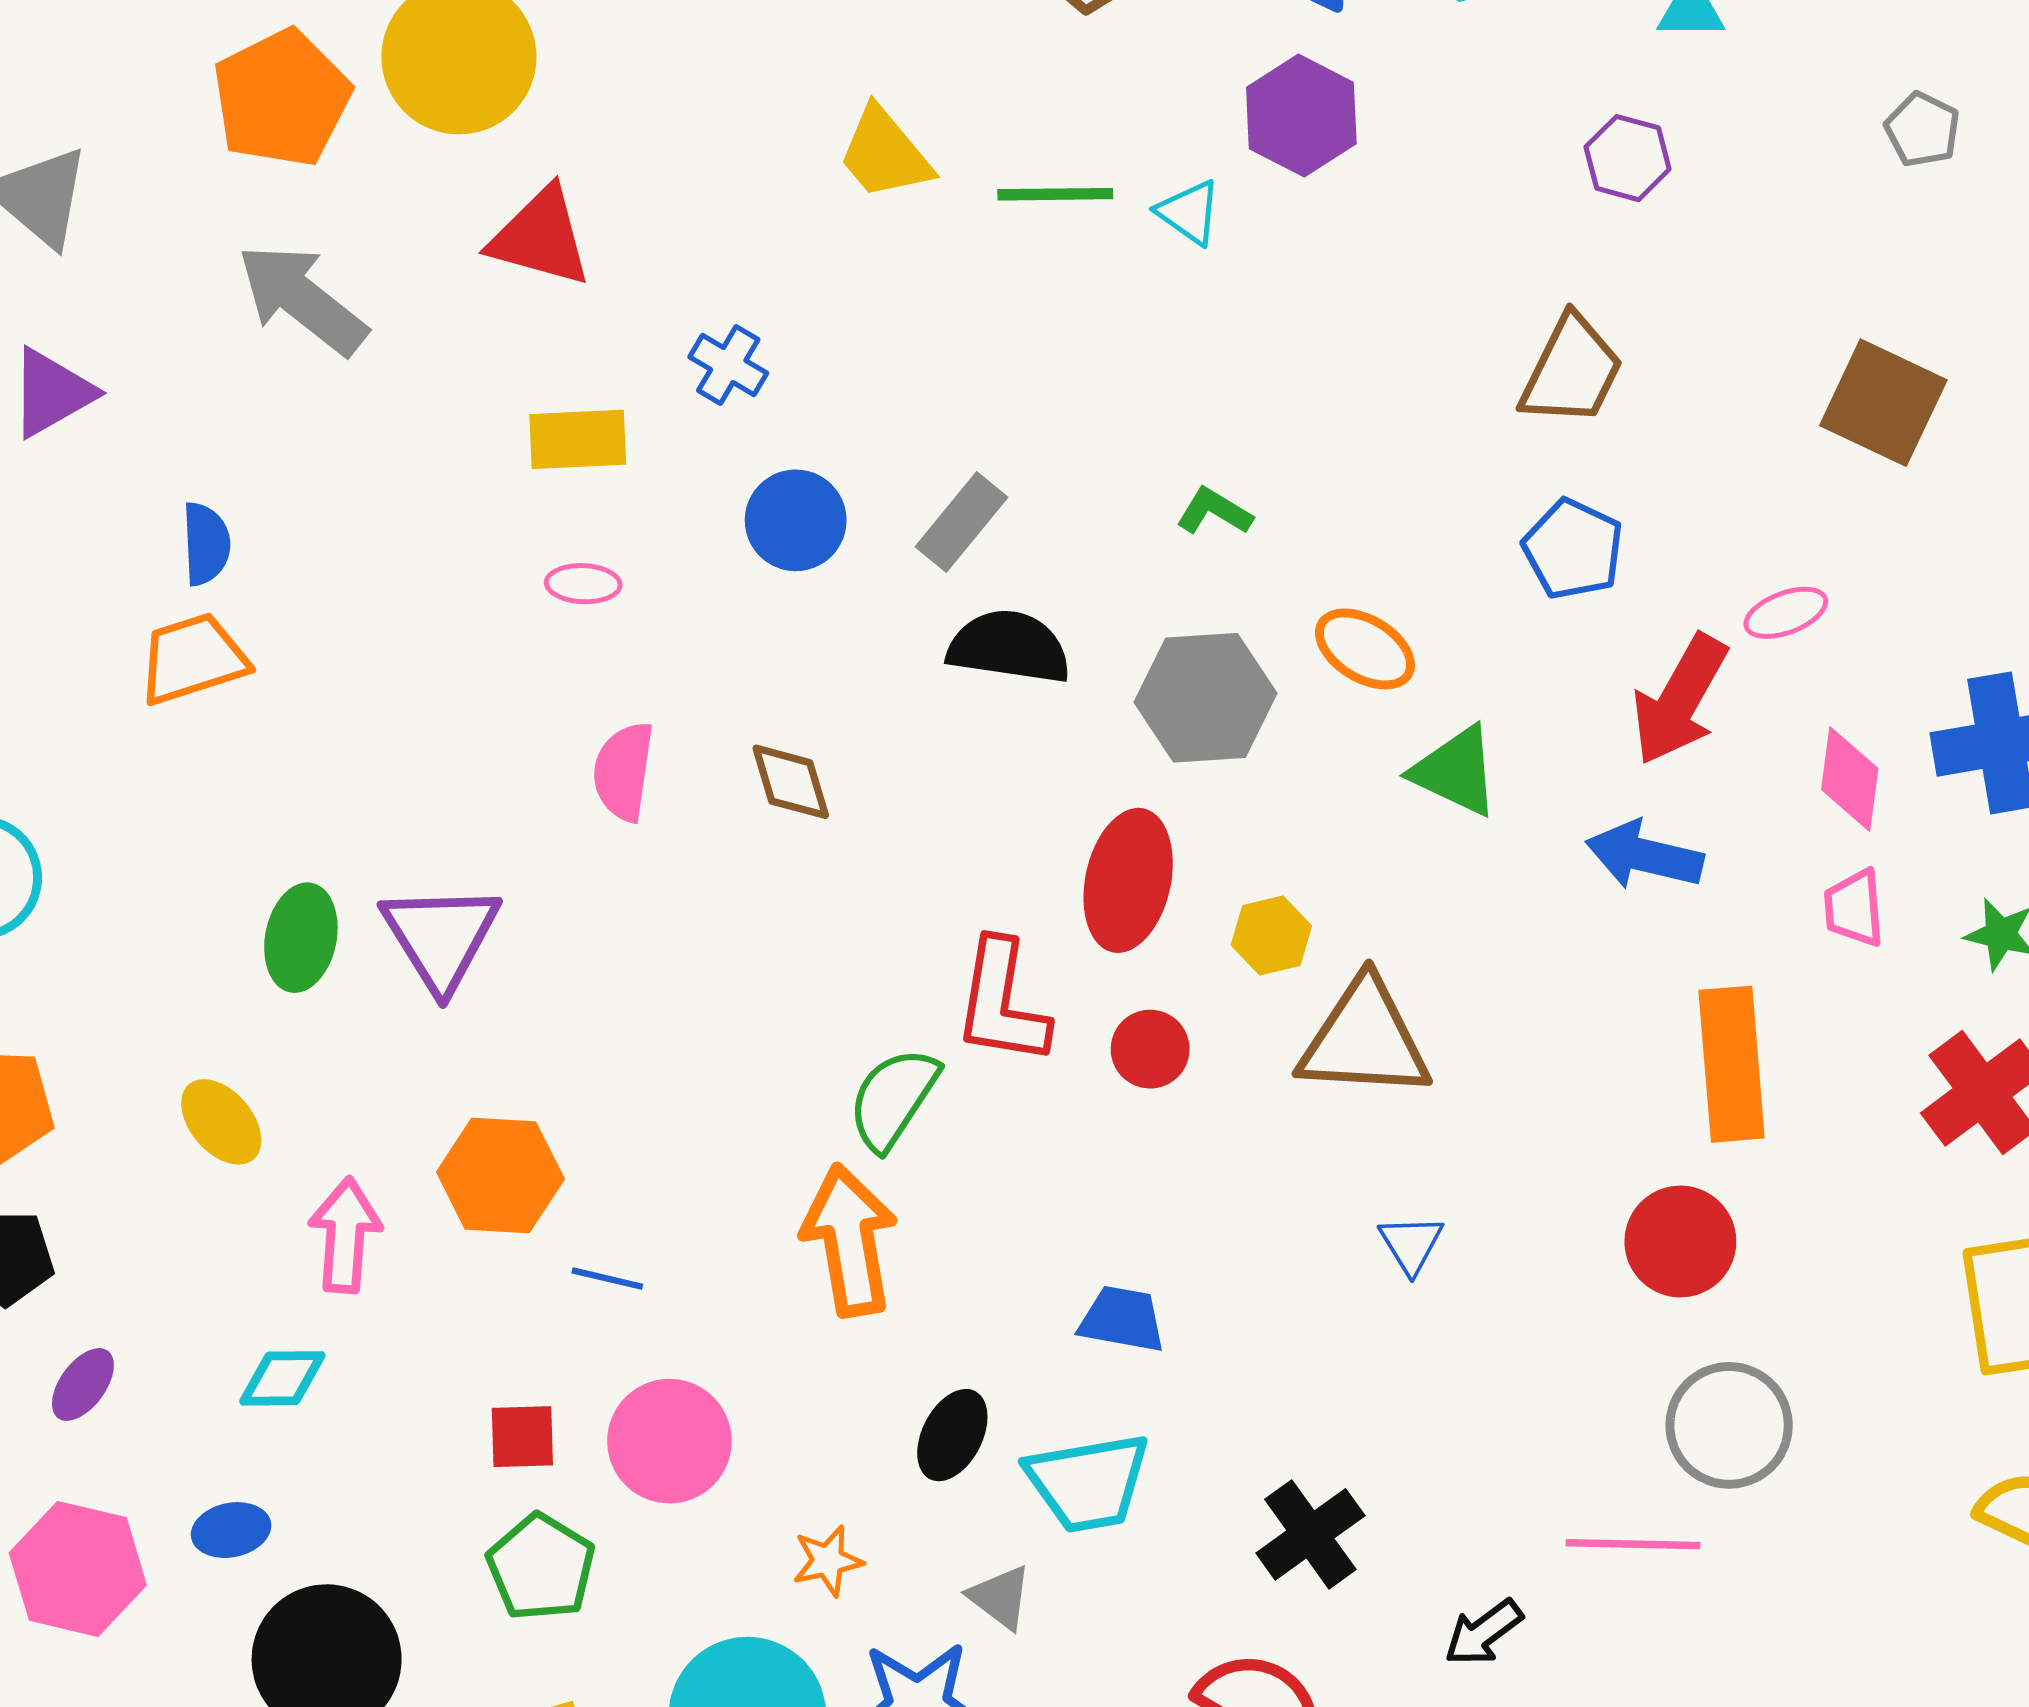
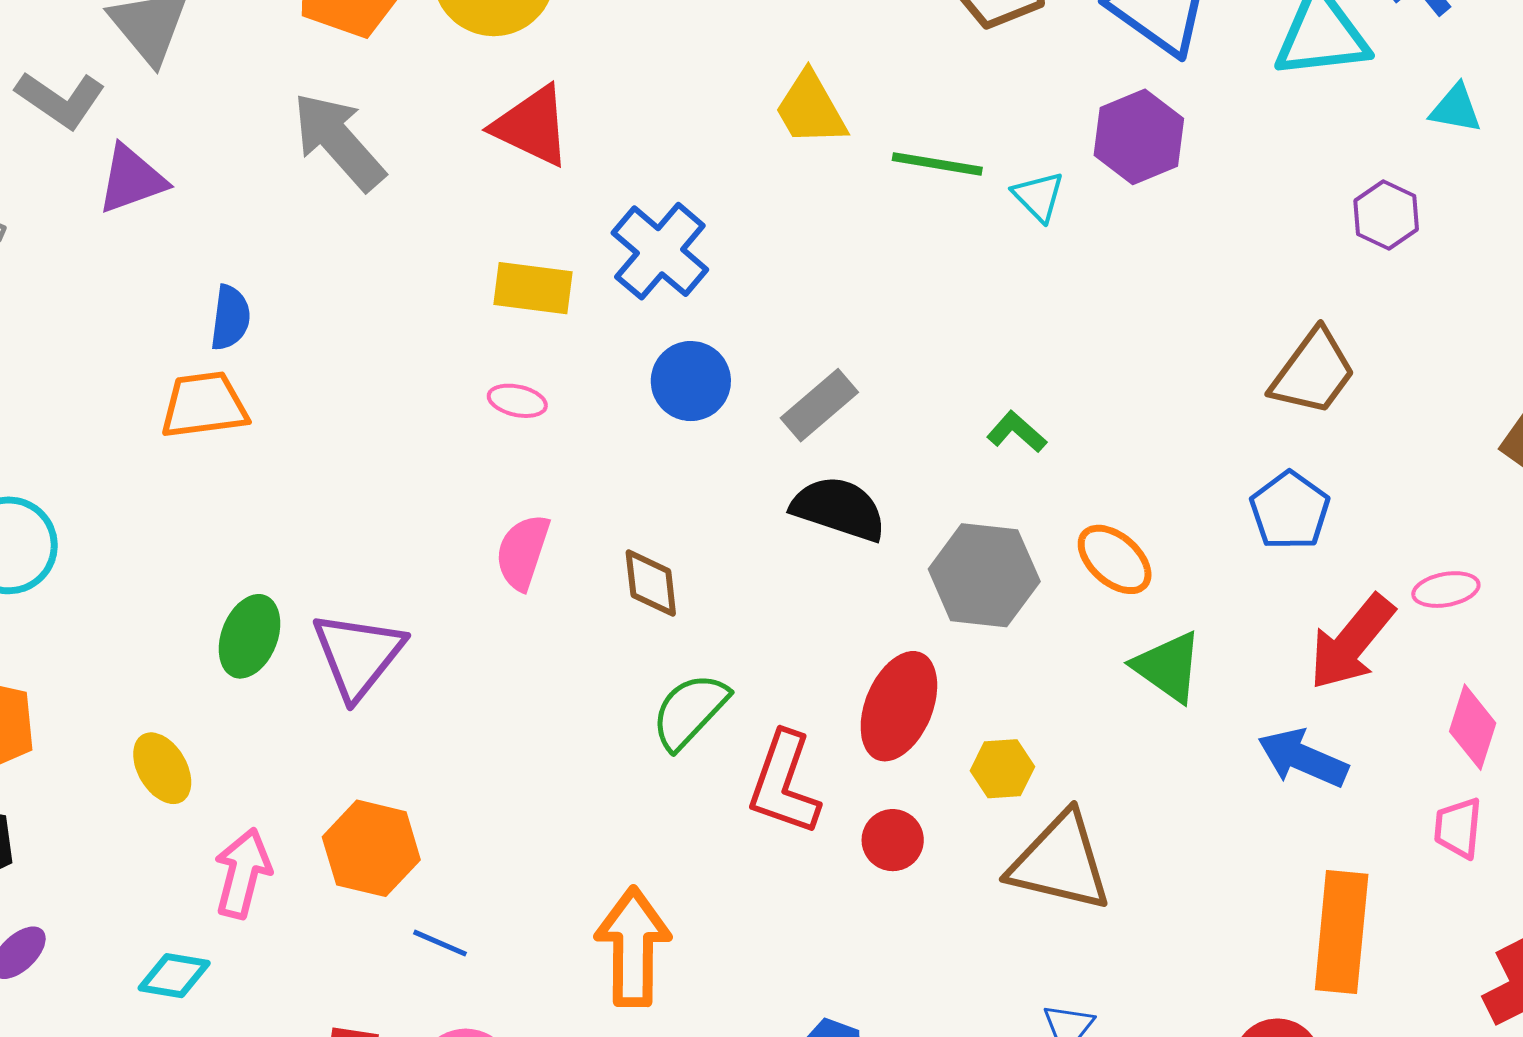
blue cross: (728, 365) -> (660, 251), size x1.6
green semicircle: (893, 1099) -> (690, 711), moved

